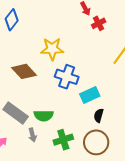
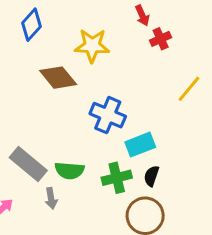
yellow star: (52, 49) -> (92, 46), moved
brown diamond: (24, 71) -> (58, 78), moved
green cross: (63, 140) -> (117, 178), moved

